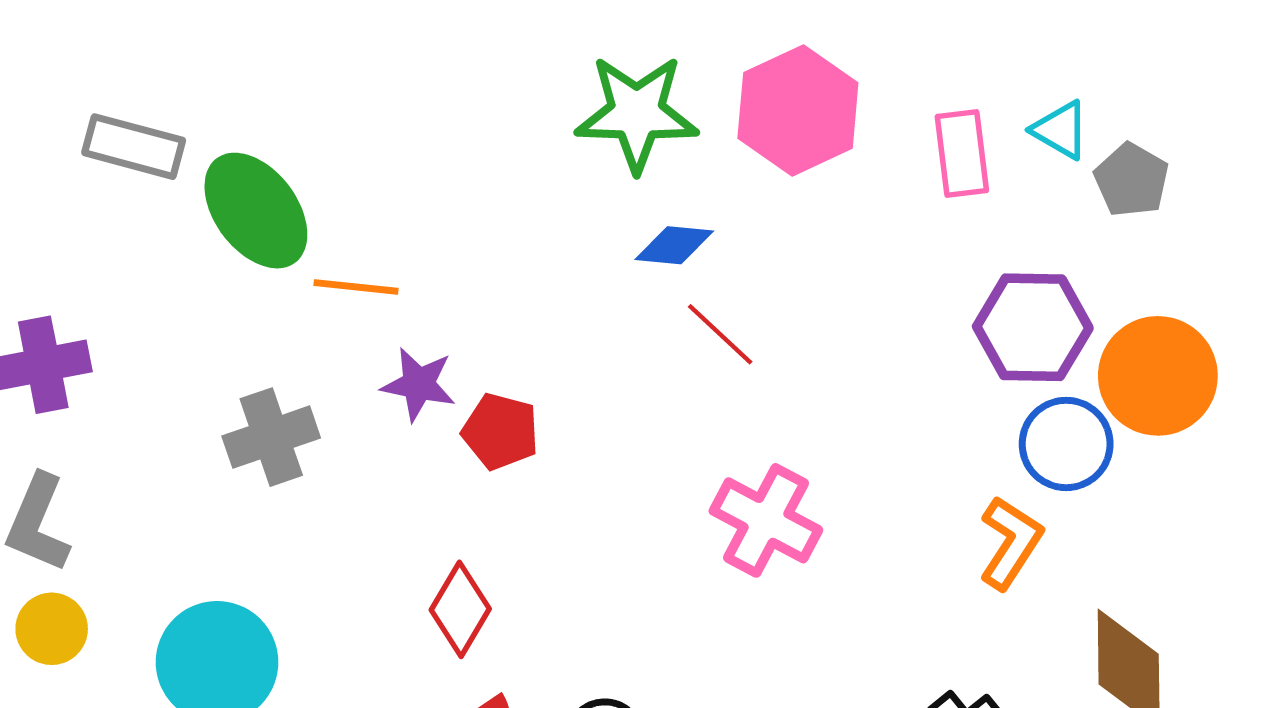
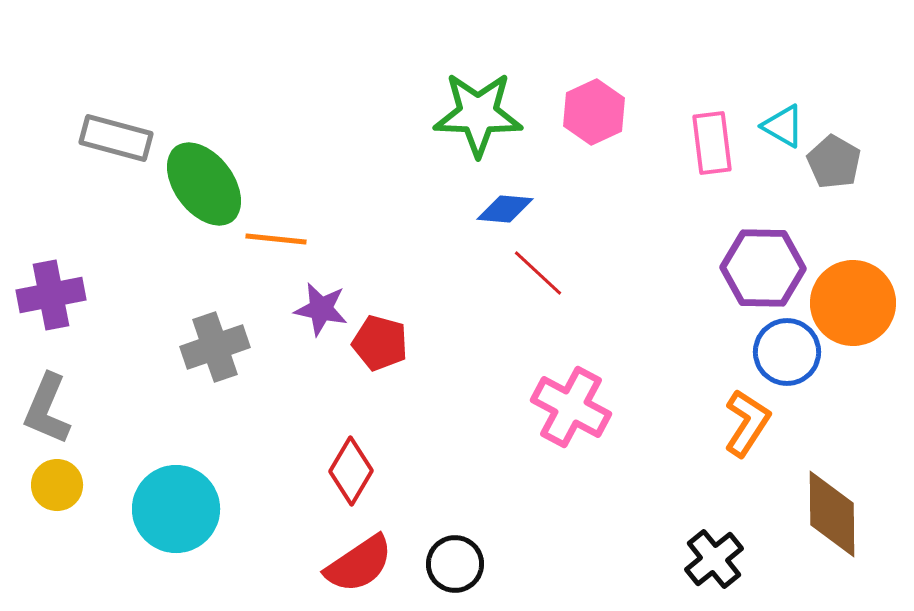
pink hexagon: (798, 110) -> (594, 112), size x0.7

